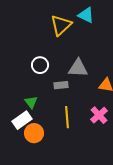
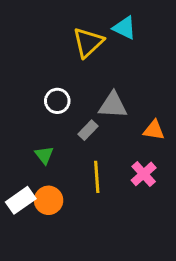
gray rectangle: (61, 85) -> (88, 130), turned -40
white rectangle: (22, 120) -> (21, 200), moved

